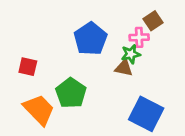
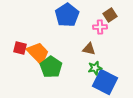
blue pentagon: (90, 39) -> (67, 15), moved
green star: (131, 54) -> (95, 68), moved
orange trapezoid: (39, 110) -> (38, 53), moved

